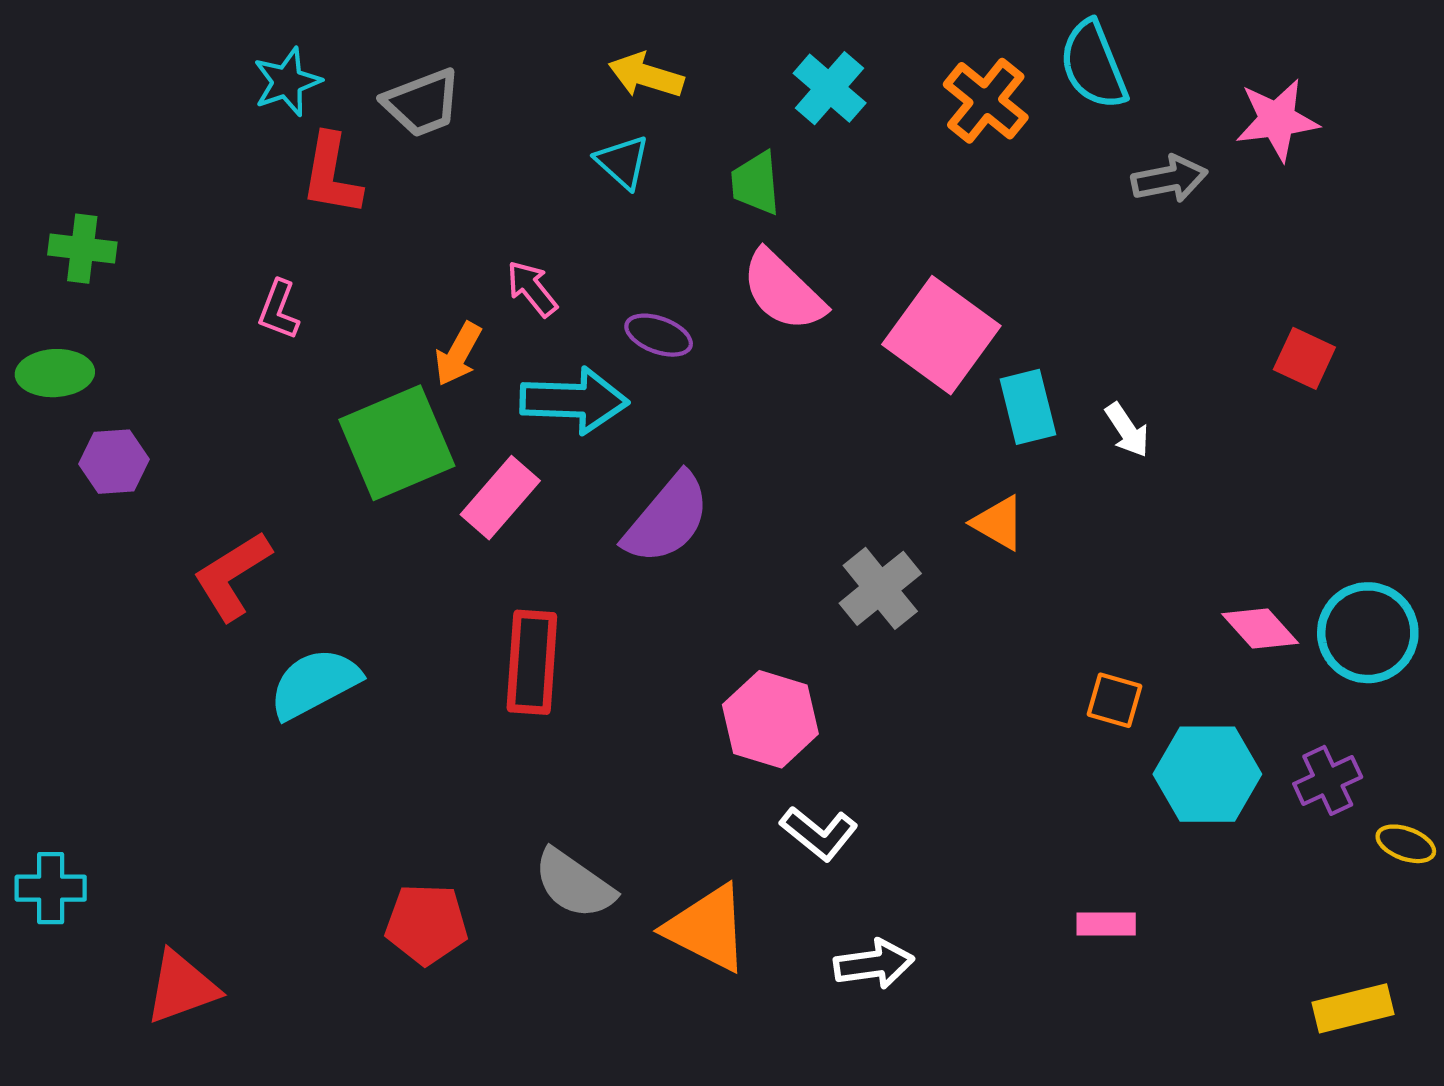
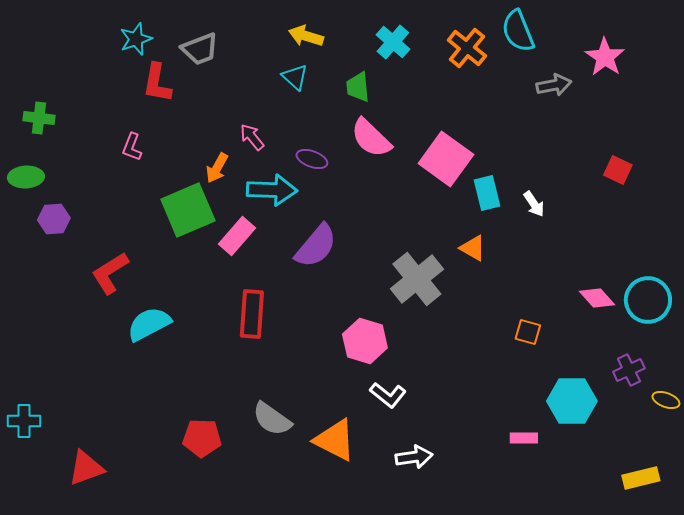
pink star: (1277, 120) -> (605, 57), turned -30
gray cross: (880, 588) -> (417, 279), size x1.4
cyan hexagon: (1207, 774) -> (572, 401), moved

